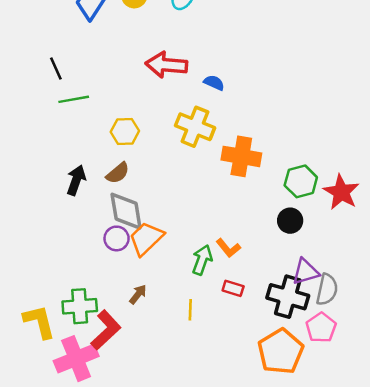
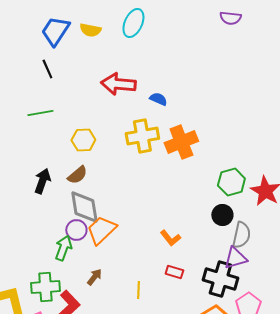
black line: (56, 68) -> (47, 69), moved
yellow cross: (195, 127) -> (142, 136), turned -32
orange cross: (241, 156) -> (181, 142), moved, turned -32
green arrow: (202, 260) -> (63, 248), moved
gray semicircle: (327, 290) -> (241, 235), moved

